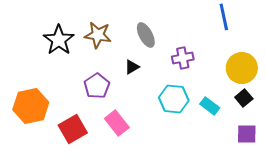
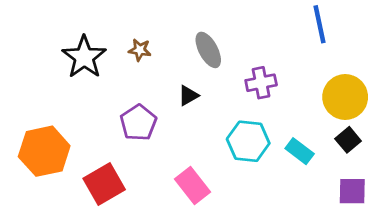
brown star: (98, 35) -> (140, 50), size x0.6
pink rectangle: (117, 123) -> (193, 185), moved

